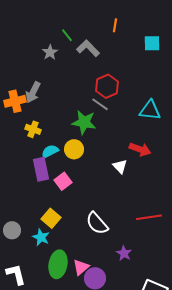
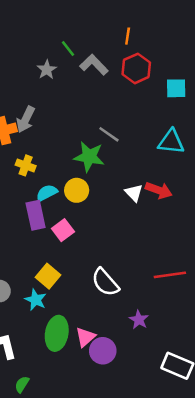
cyan square: (152, 43) -> (176, 88), moved
red hexagon: (107, 86) -> (136, 68), moved
white triangle: (120, 166) -> (134, 193), moved

